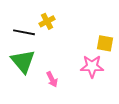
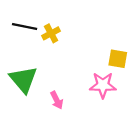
black line: (24, 32) -> (25, 26), moved

